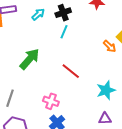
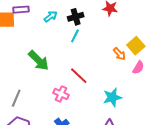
green arrow: (30, 59) -> (39, 60), turned 90
pink cross: (51, 101) -> (61, 94), moved

